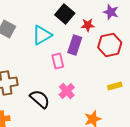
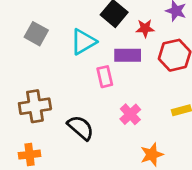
purple rectangle: (75, 45) -> (128, 55), turned 72
pink cross: (67, 91) -> (130, 114), moved

